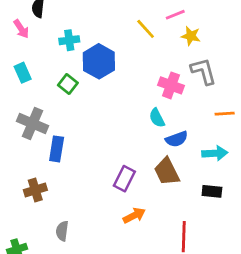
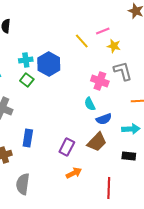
cyan cross: (69, 40) -> (26, 60), moved
blue rectangle: (57, 149) -> (28, 138), moved
brown trapezoid: (167, 172) -> (97, 142), turned -110
gray semicircle: (62, 231) -> (23, 184), size x1.5

